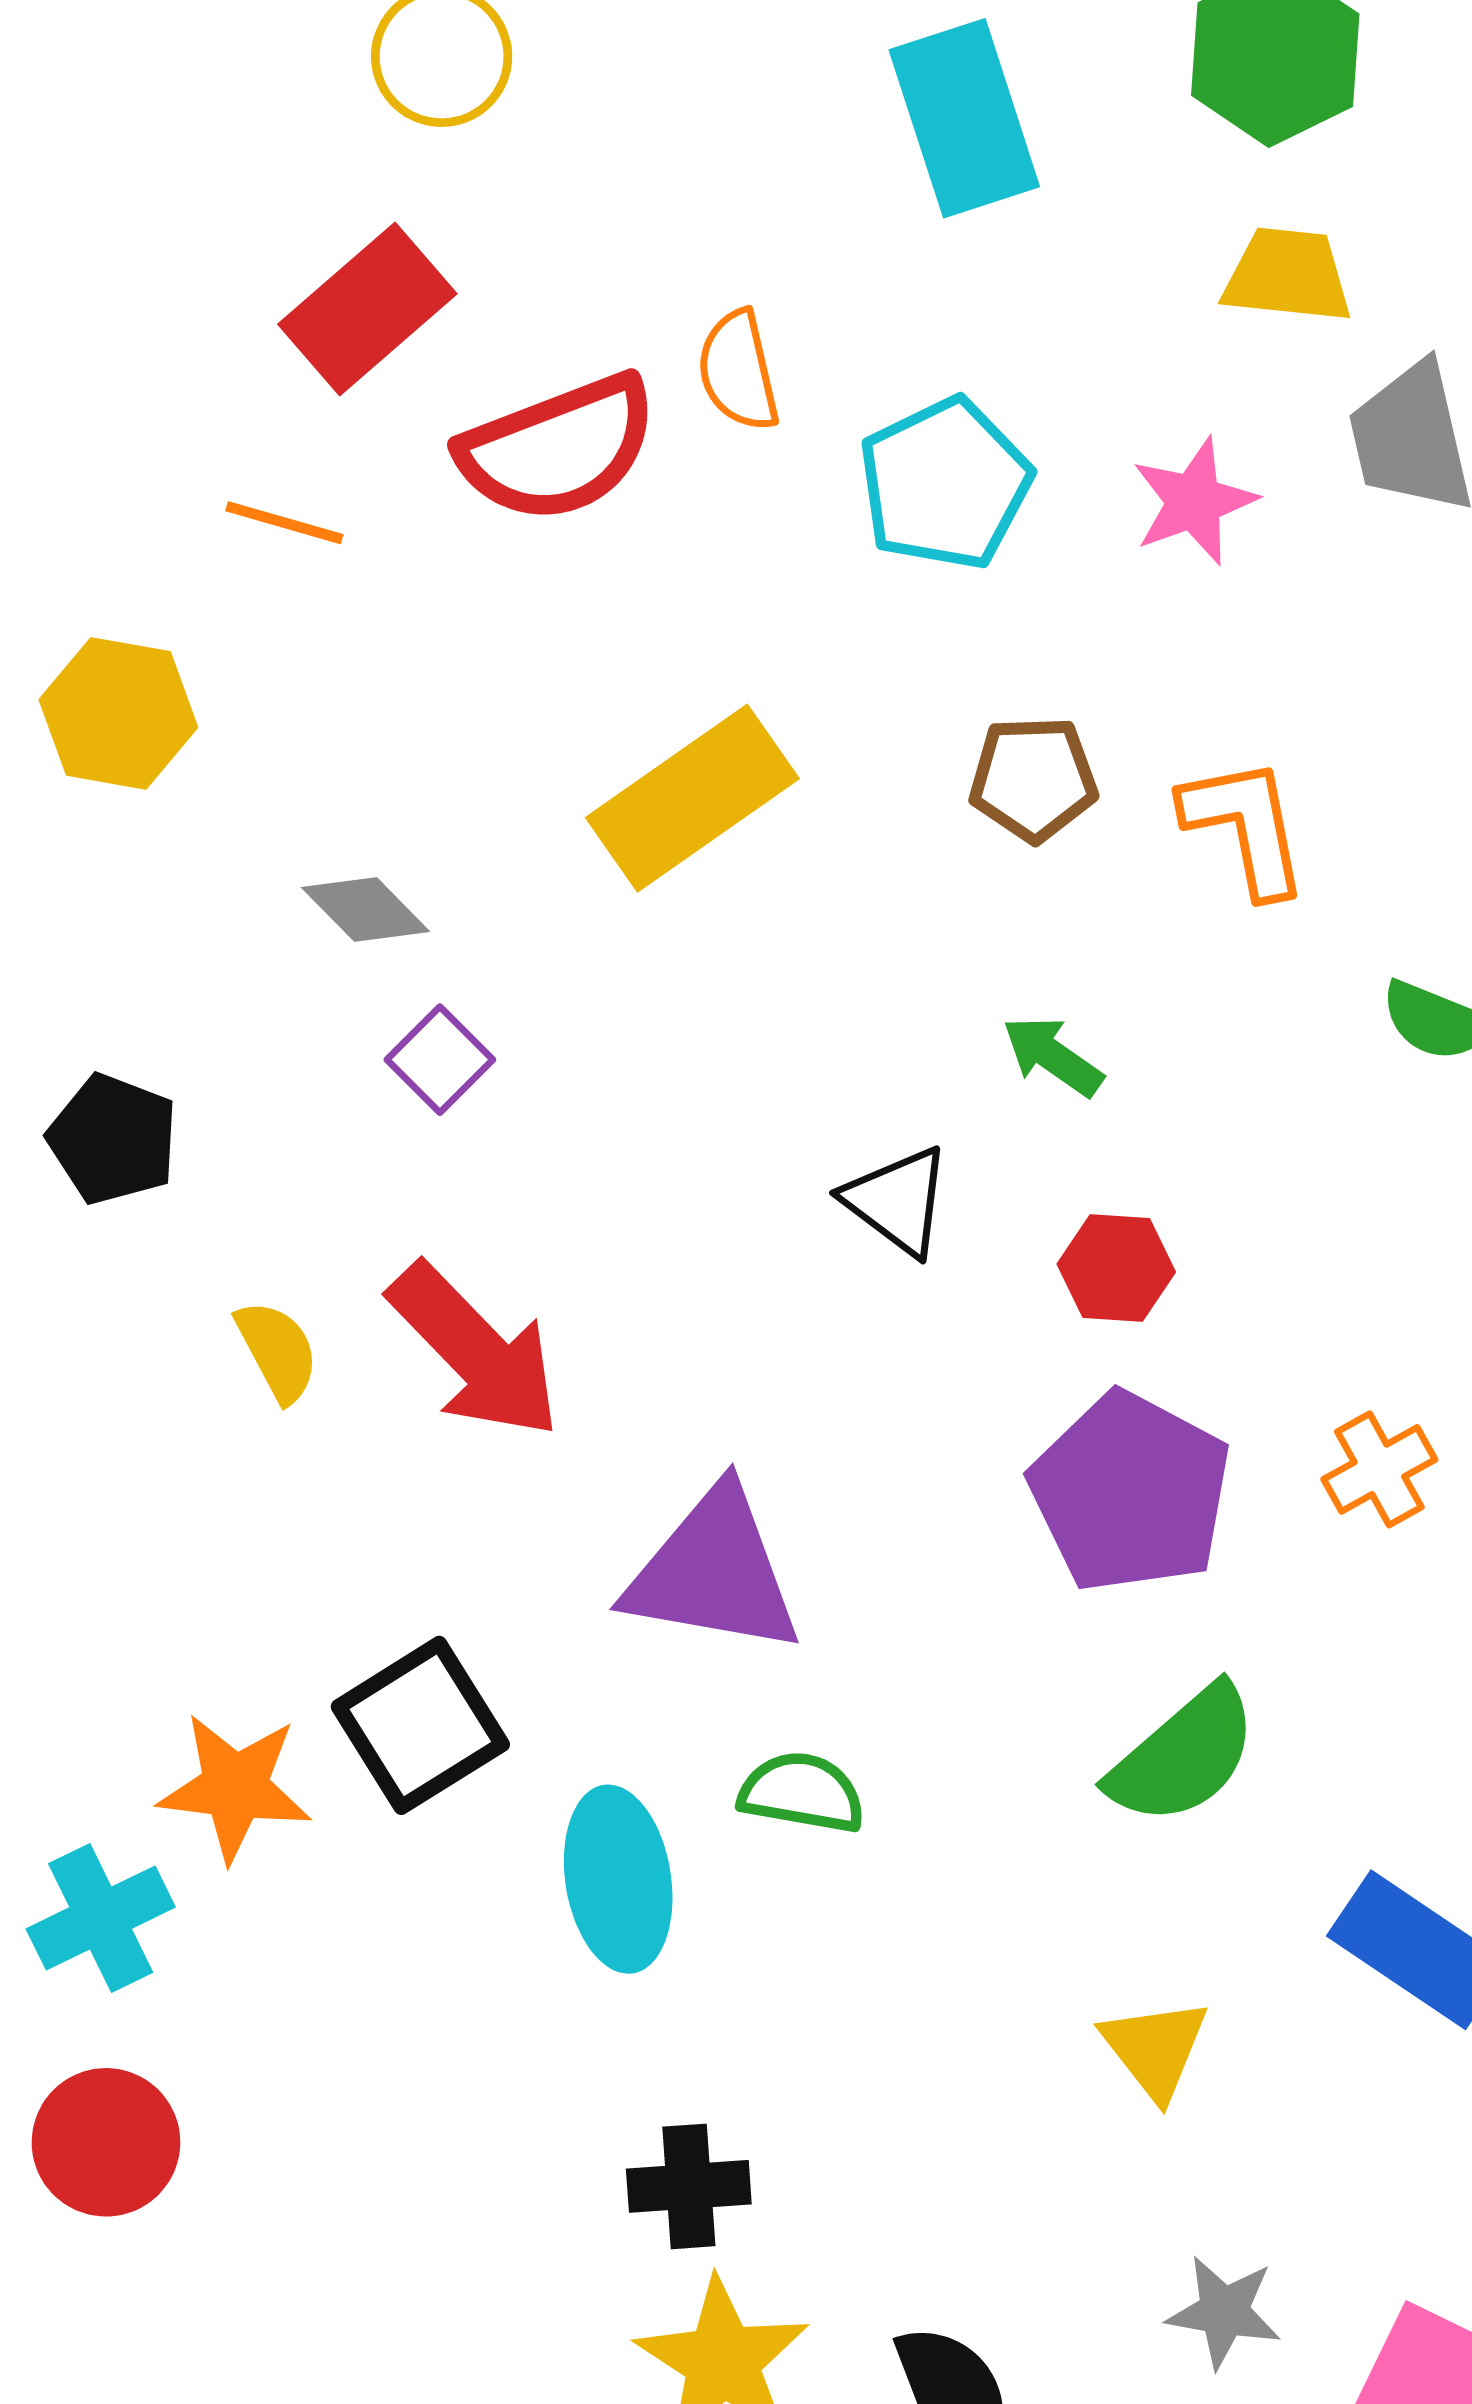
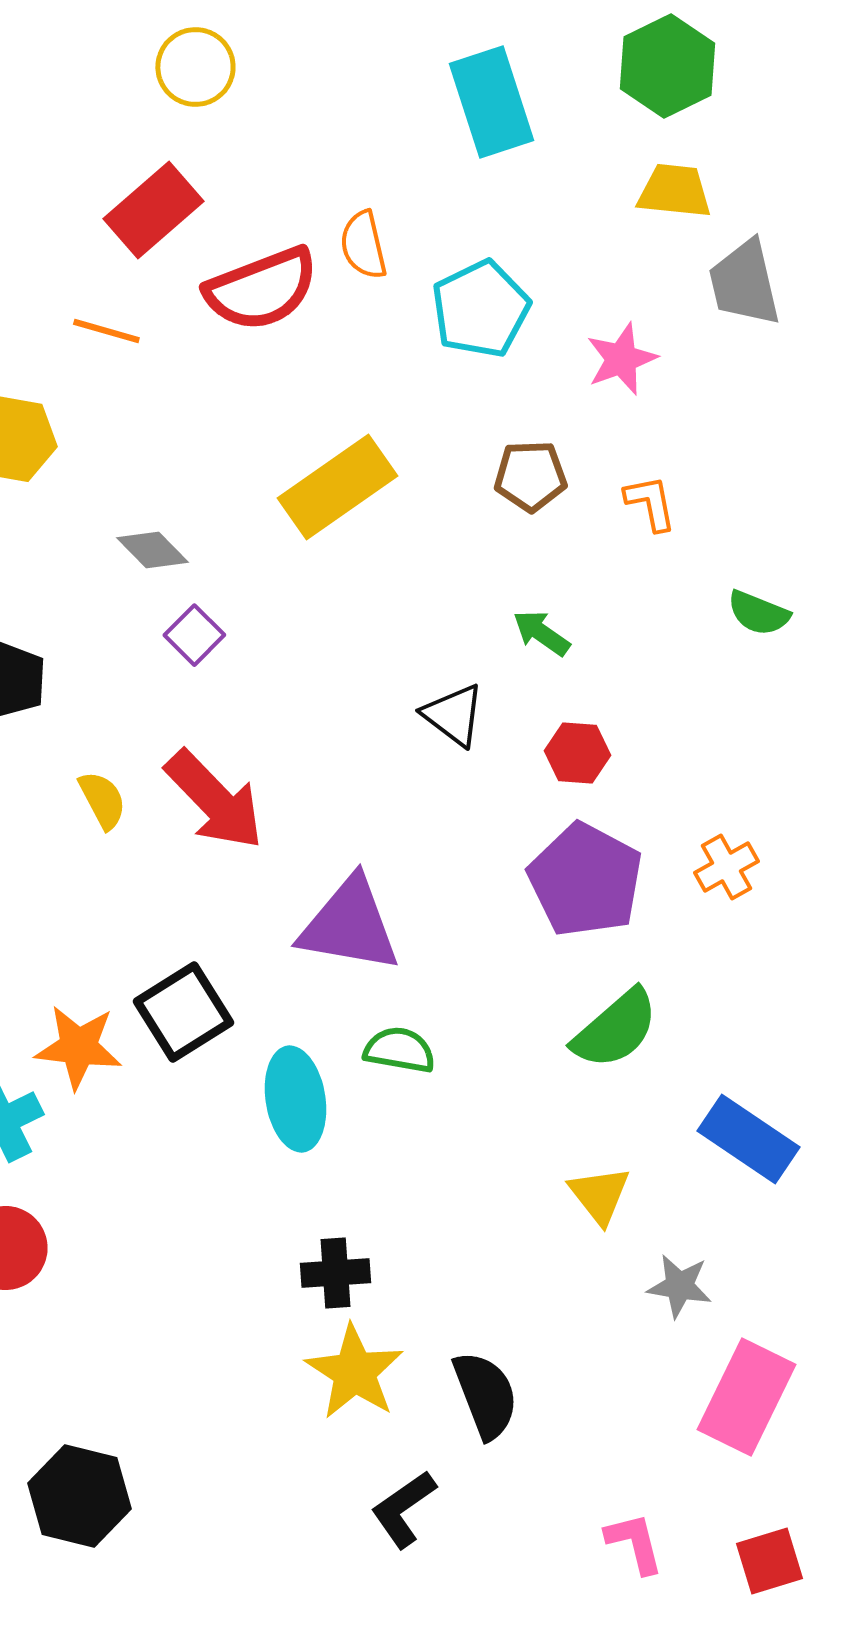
pink star: (1194, 501) -> (621, 359), moved
orange L-shape: (1245, 826) -> (650, 503), size x0.7
gray star: (1224, 2312) -> (679, 1286), moved

